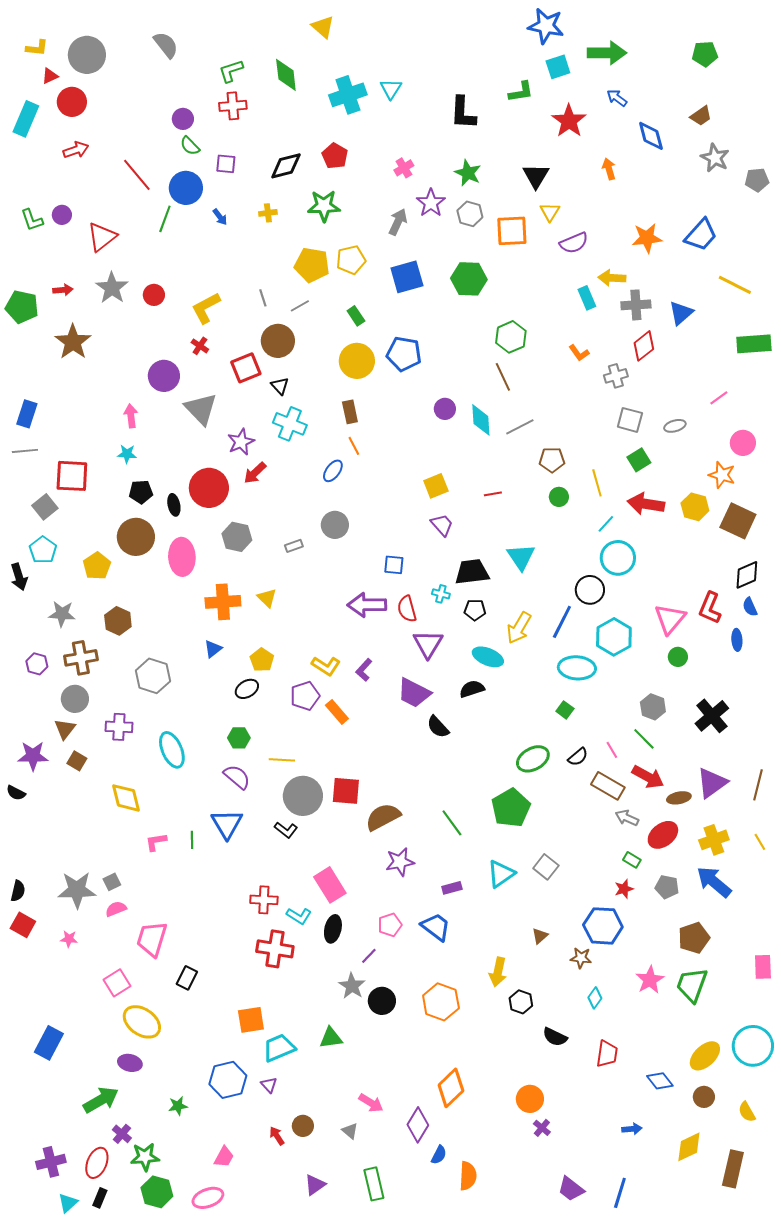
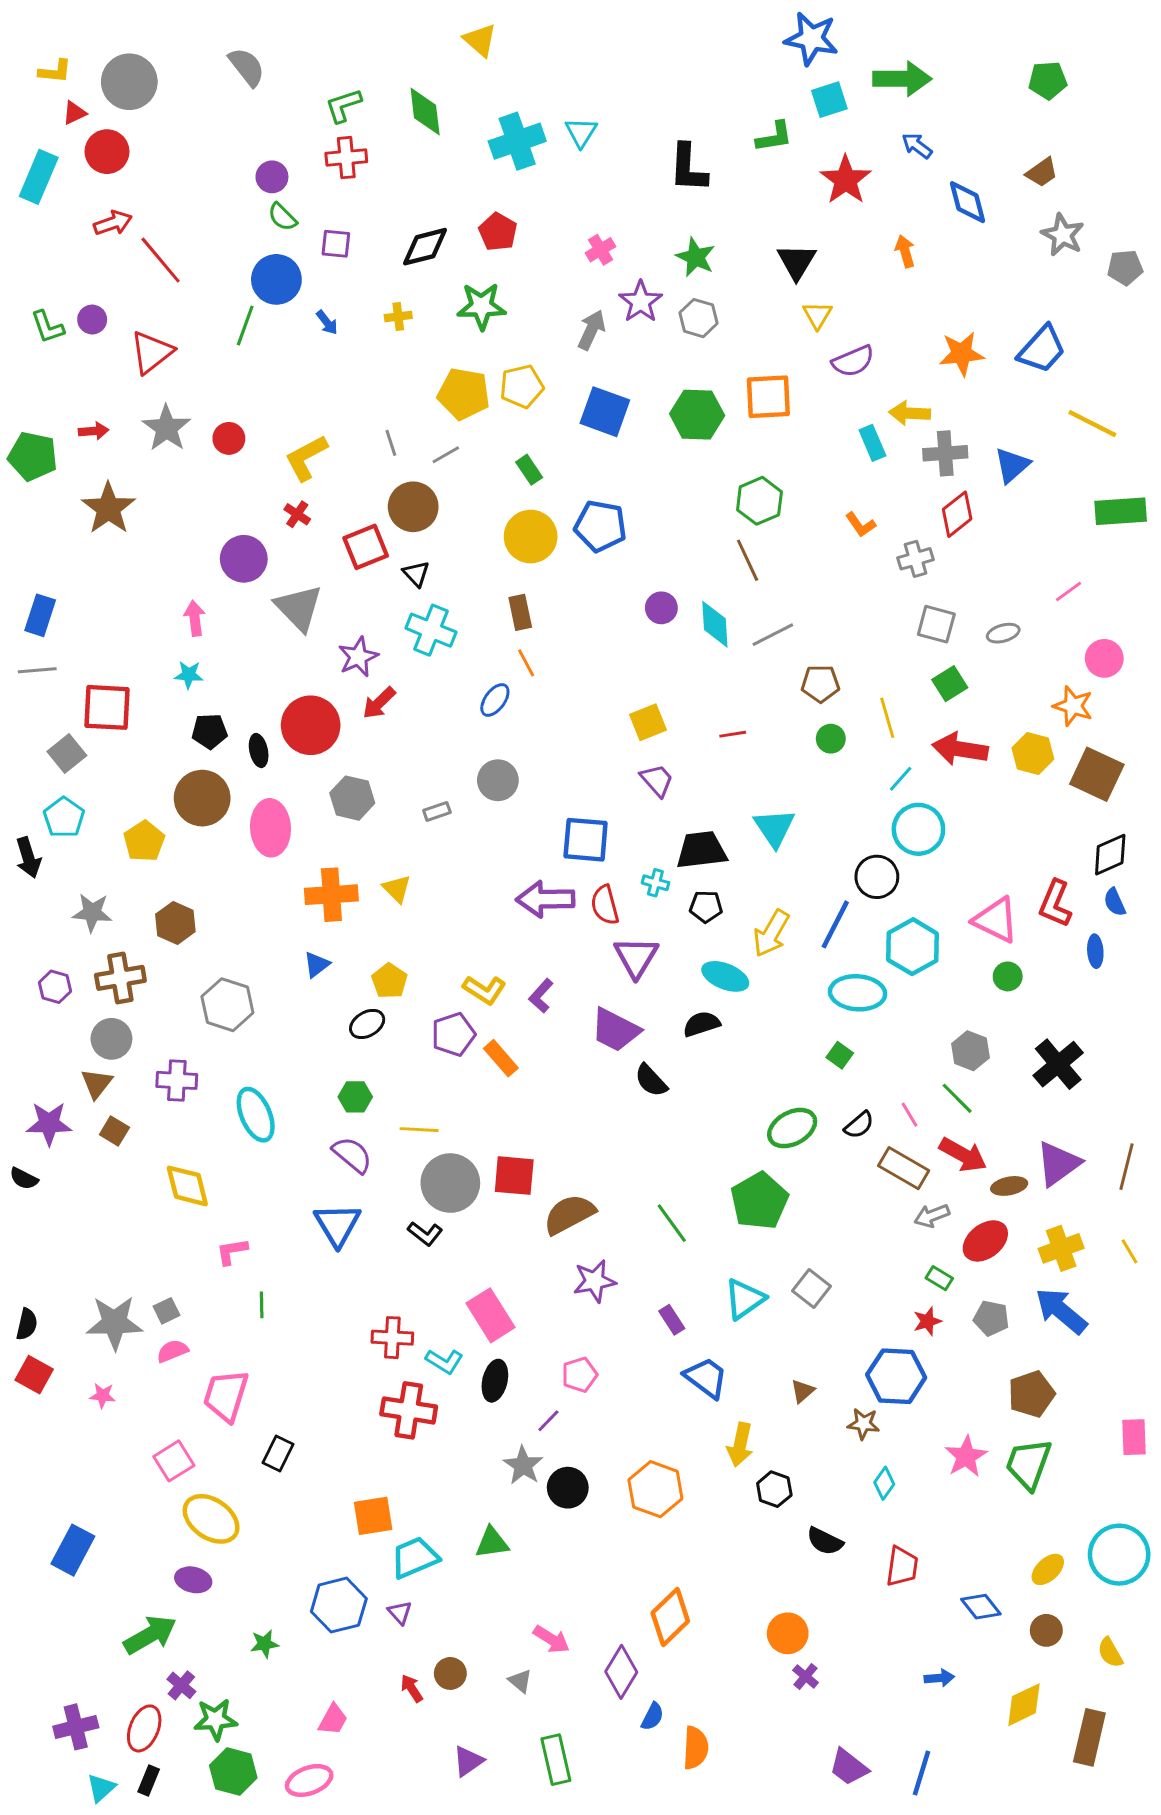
red line: (137, 175) -> (161, 260), moved
orange square: (512, 231) -> (768, 397), moved
blue square: (407, 277) -> (605, 412), turned 36
blue square: (394, 565) -> (586, 840), size x1.6
pink triangle: (670, 619) -> (996, 920), turned -44
gray arrow: (627, 818) -> (932, 1216), turned -45
green line: (192, 840) -> (262, 1305), moved
purple rectangle: (452, 888) -> (672, 1320), turned 72
blue trapezoid: (436, 927) -> (706, 1378), moved
yellow ellipse: (705, 1056) -> (1048, 1569), size x0.7

